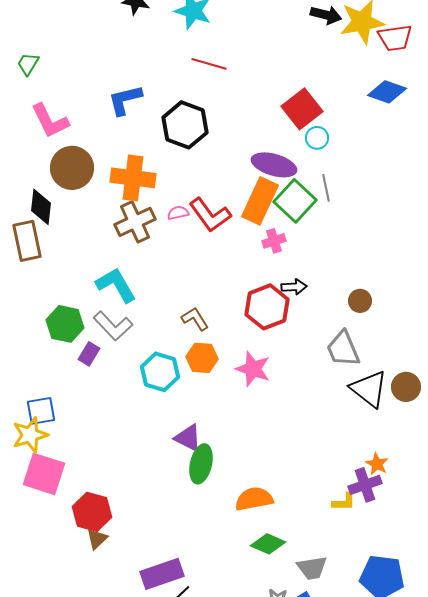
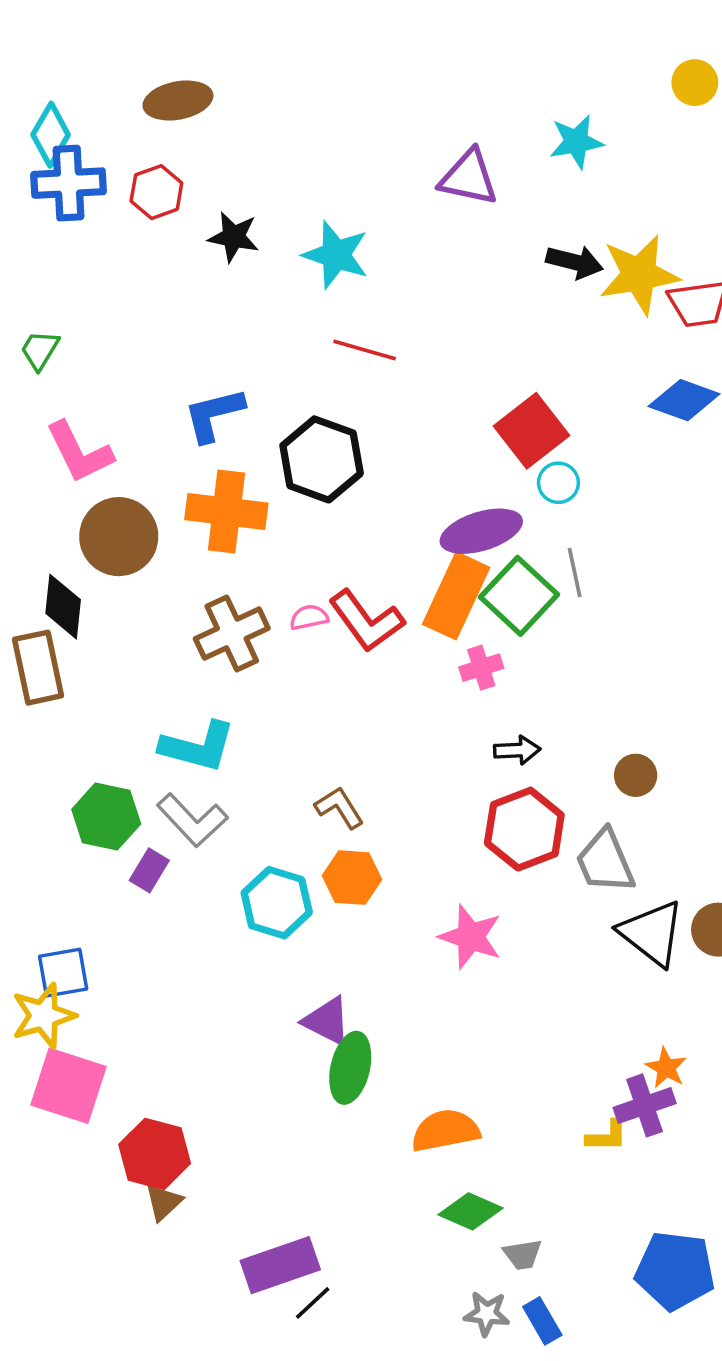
purple ellipse: (274, 165) -> (481, 531), turned -33
orange cross: (133, 178) -> (226, 511), moved
cyan L-shape: (116, 285) -> (198, 747), turned 135
red hexagon: (267, 307) -> (524, 829), moved
pink star: (253, 369) -> (470, 937), moved
gray trapezoid: (312, 568) -> (523, 1254), moved, size x0.7

